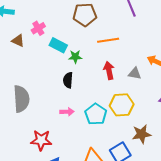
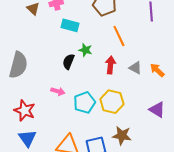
orange line: (108, 40) -> (119, 36), turned 55
cyan rectangle: (58, 45) -> (70, 25), turned -30
green star: (75, 57) -> (85, 50), moved
gray triangle: (135, 73) -> (135, 68), moved

